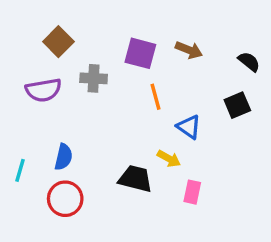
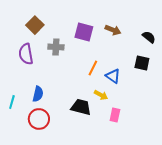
purple semicircle: (43, 90) -> (26, 54), turned 90
orange line: (155, 97) -> (93, 68), moved, turned 42
black square: (237, 105) -> (142, 63), turned 35

